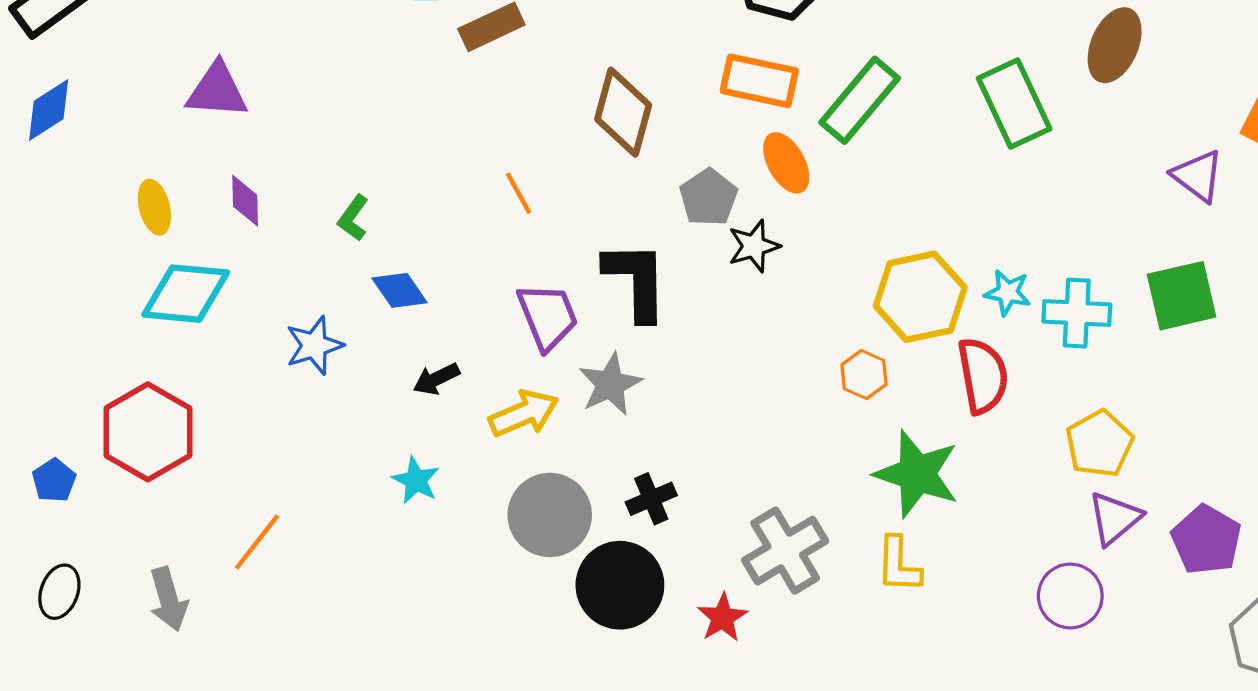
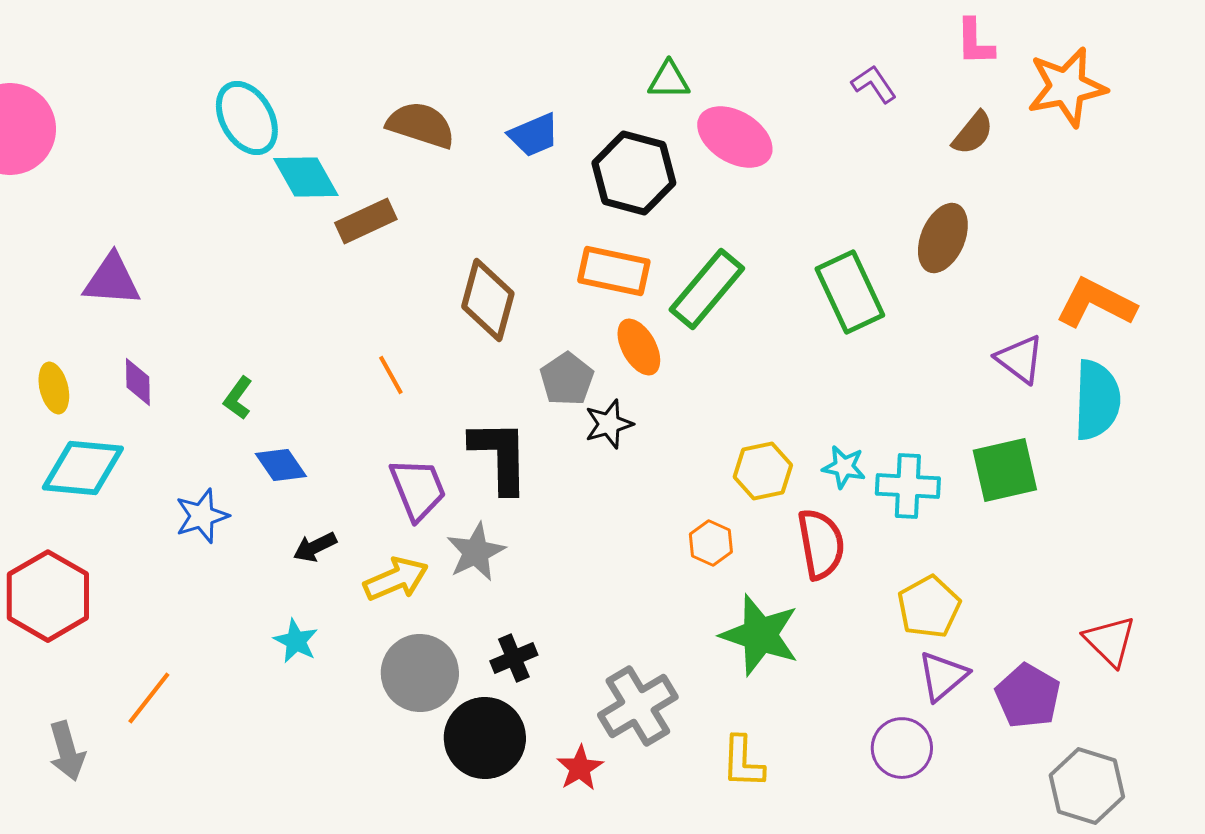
yellow hexagon: (920, 297) -> (763, 471), size x0.7
yellow L-shape: (899, 565) -> (743, 762), moved

